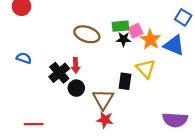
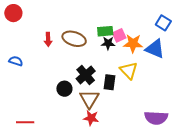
orange star: (150, 40) -> (133, 44), turned -30
red arrow: (76, 65) -> (48, 39), moved
black cross: (59, 73) -> (86, 75), moved

